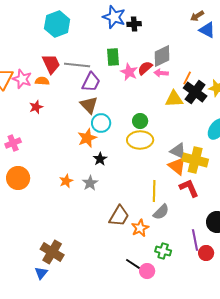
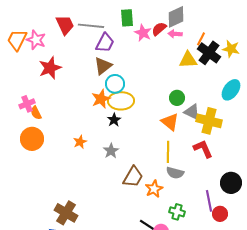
orange semicircle: (42, 81) -> (36, 113), moved, turned -120
brown triangle: (89, 105) -> (103, 66), turned 36
red star: (36, 107) -> (50, 68), size x1.6
green circle: (140, 121) -> (177, 98), moved
yellow ellipse: (140, 140) -> (121, 101), moved
orange triangle: (177, 166) -> (170, 122), moved
gray star: (90, 183) -> (111, 151), moved
gray semicircle: (161, 212) -> (175, 173), turned 60

